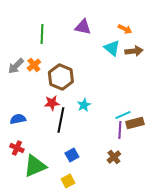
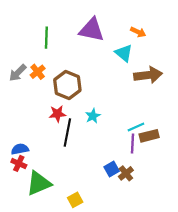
purple triangle: (83, 27) -> (92, 30), size x1.4
brown arrow: (134, 51) -> (148, 75), moved, size x1.4
blue semicircle: (18, 119) -> (20, 149), moved
blue square: (72, 155) -> (112, 169), moved

